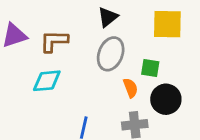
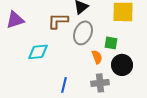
brown L-shape: (54, 41) -> (58, 21), moved

